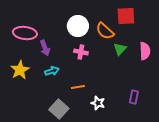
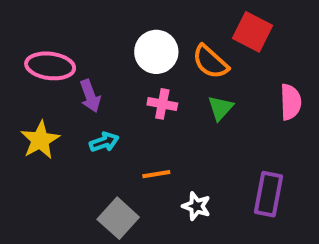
red square: (126, 16) -> (252, 32), turned 30
green triangle: (120, 49) -> (220, 108), moved
purple rectangle: (134, 97) -> (269, 194), size x1.5

